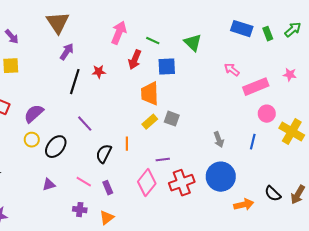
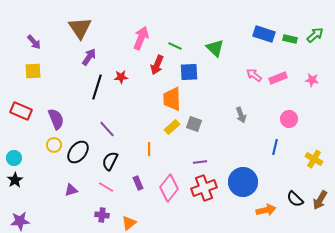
green rectangle: (268, 34) -> (290, 39), turned -56
pink rectangle: (256, 87) -> (278, 78), moved, size x0.7
purple semicircle: (34, 114) -> (56, 119), turned 110
yellow cross: (292, 132) -> (314, 159), moved, size x0.7
gray arrow: (219, 140) -> (241, 115), moved
black semicircle: (104, 154) -> (110, 161), moved
purple line: (163, 160) -> (200, 162), moved
purple rectangle: (108, 188) -> (138, 183), moved

